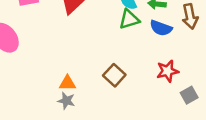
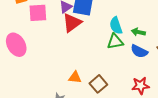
orange triangle: (67, 83) -> (75, 77), moved

